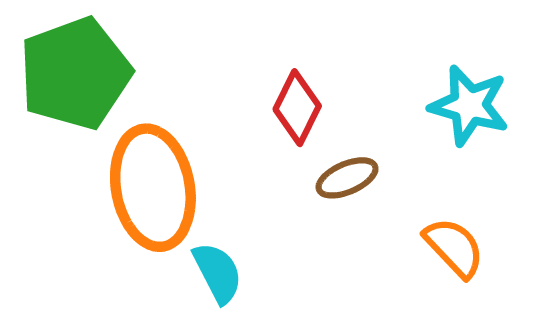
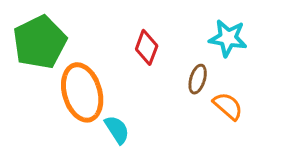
brown ellipse: (347, 178) -> (198, 79), moved, turned -44

